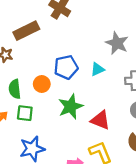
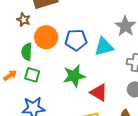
cyan triangle: (97, 69) -> (104, 47), size x1.5
orange circle: (42, 84) -> (46, 37), moved, size x1.5

